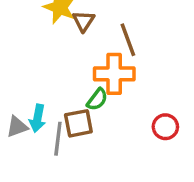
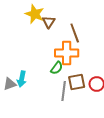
brown square: (78, 123) -> (77, 82), moved
gray line: (58, 139) -> (64, 91), moved

